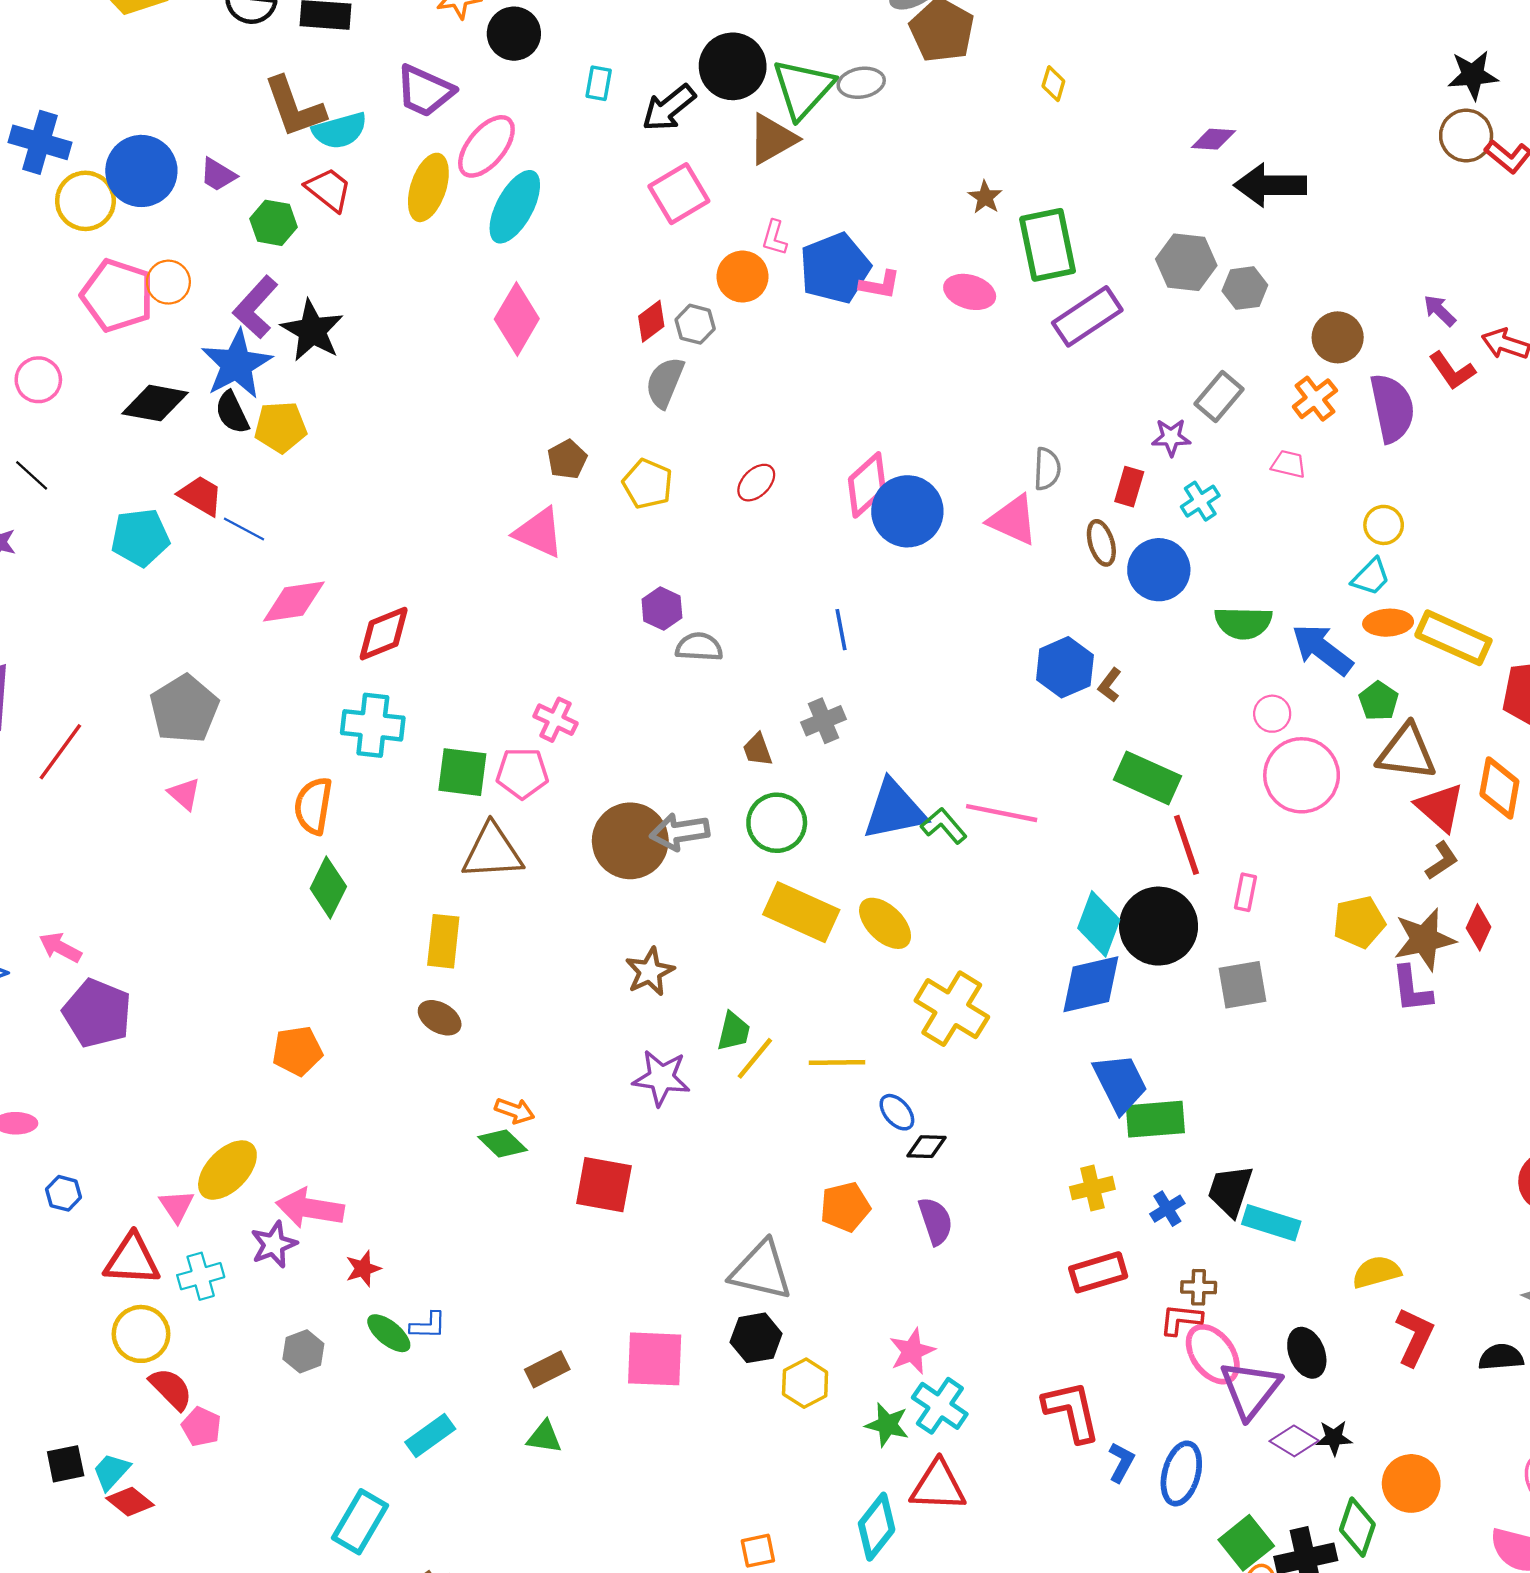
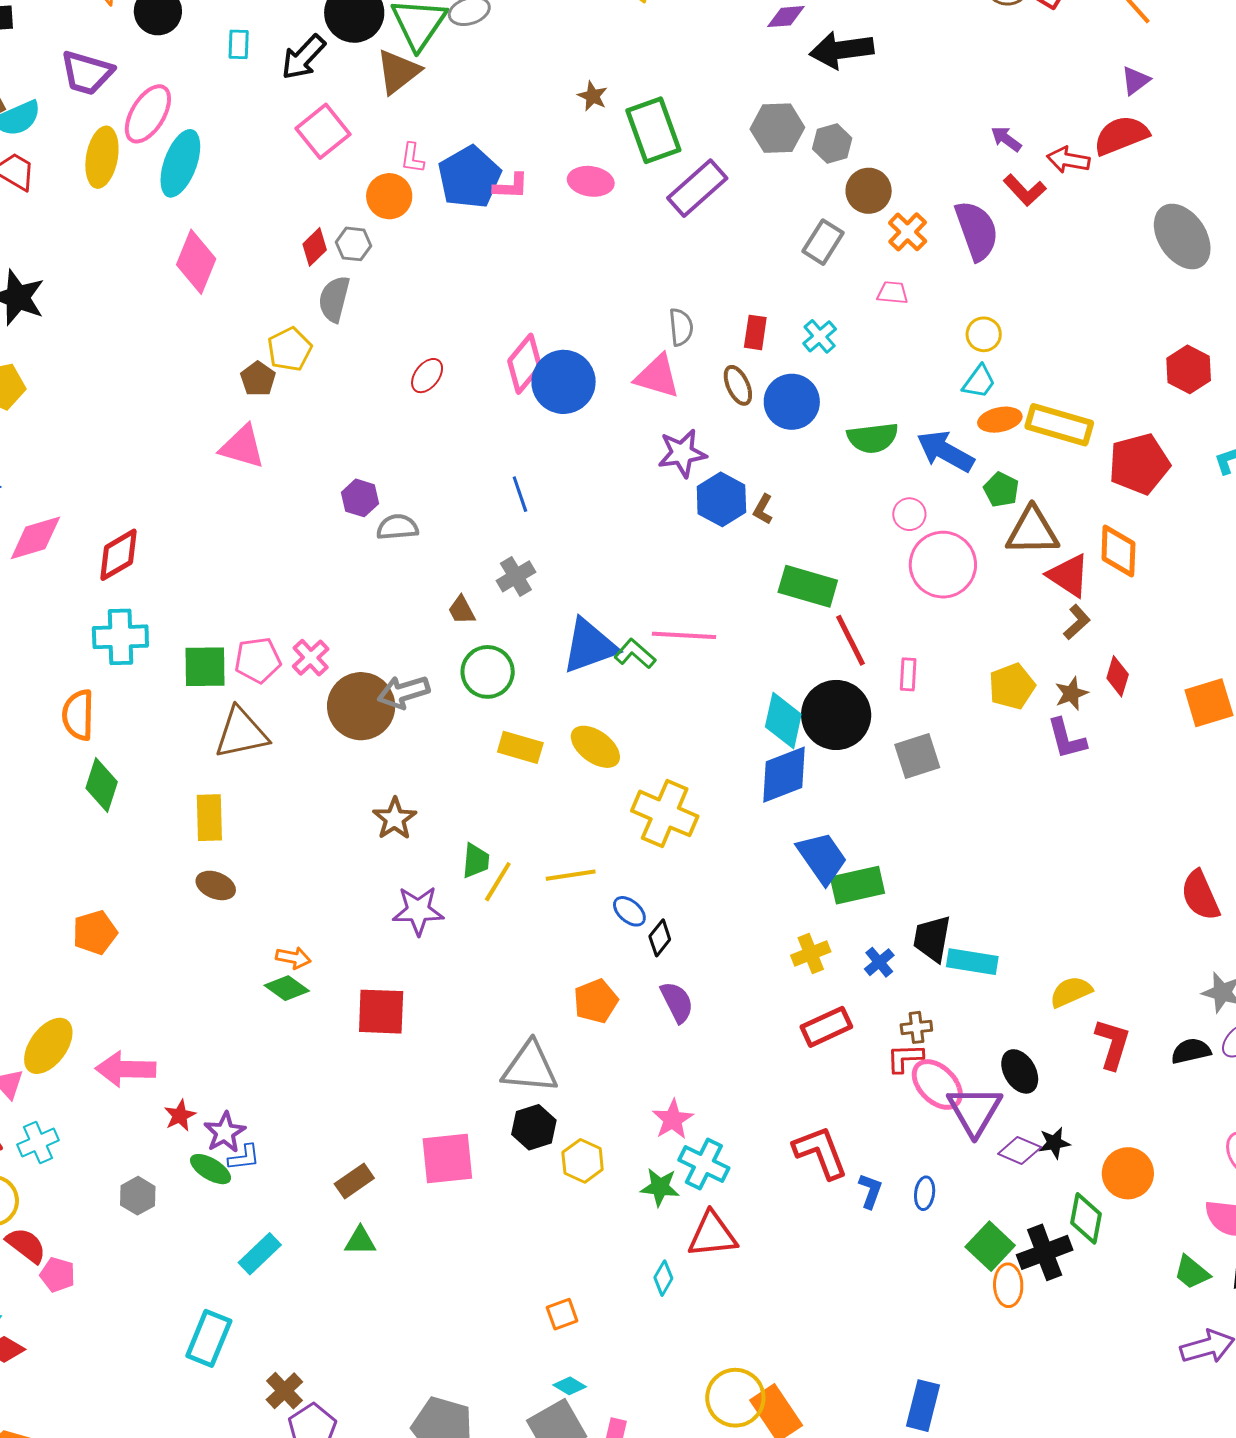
brown circle: (1338, 337) -> (869, 191), moved
purple star: (1171, 437) -> (682, 453), moved, size x1.4
yellow pentagon: (647, 484) -> (290, 349), moved, turned 30
pink cross: (555, 720) -> (311, 658), moved, turned 30
yellow rectangle: (801, 912) -> (520, 747), size x0.7
brown star: (1424, 939) -> (1071, 693), size x0.6
black diamond: (927, 1147) -> (660, 938), turned -45
purple star: (274, 1244) -> (225, 1132), moved
blue ellipse: (1181, 1473) -> (925, 1193), size x0.6
cyan diamond: (877, 1527) -> (663, 1278), size x0.6

